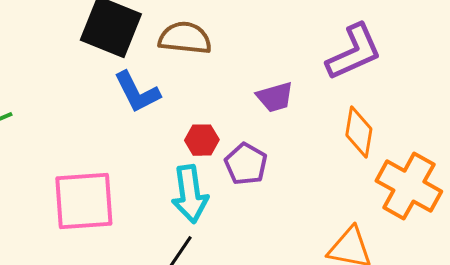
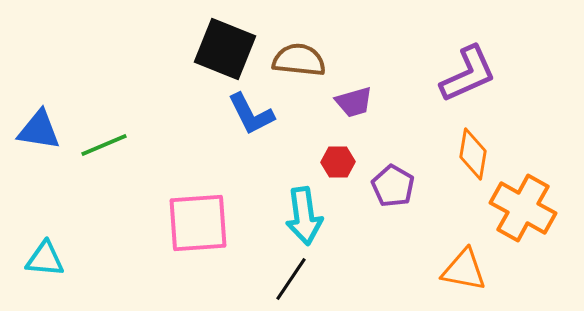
purple trapezoid: (275, 97) -> (354, 102), moved
red hexagon: (202, 140) -> (338, 162), moved
purple pentagon: (246, 164) -> (393, 186), moved

